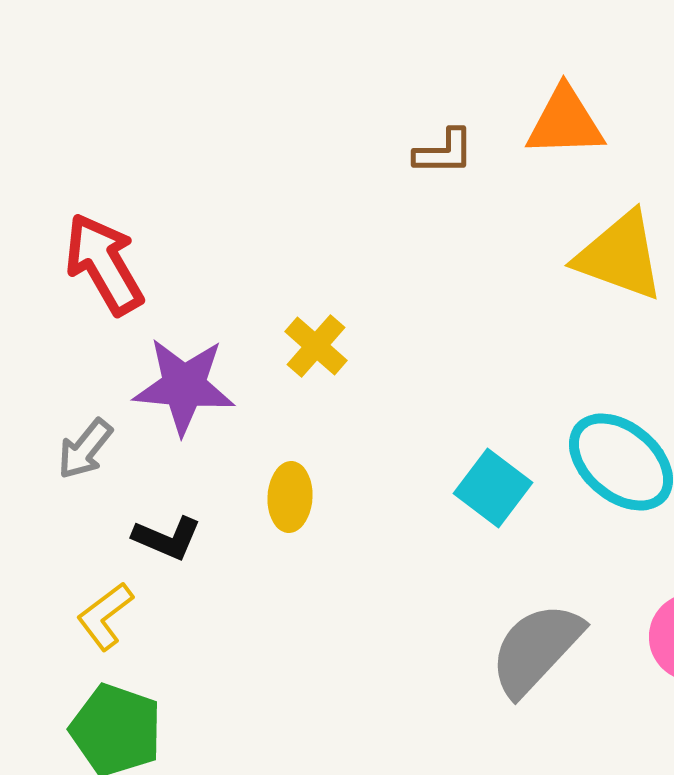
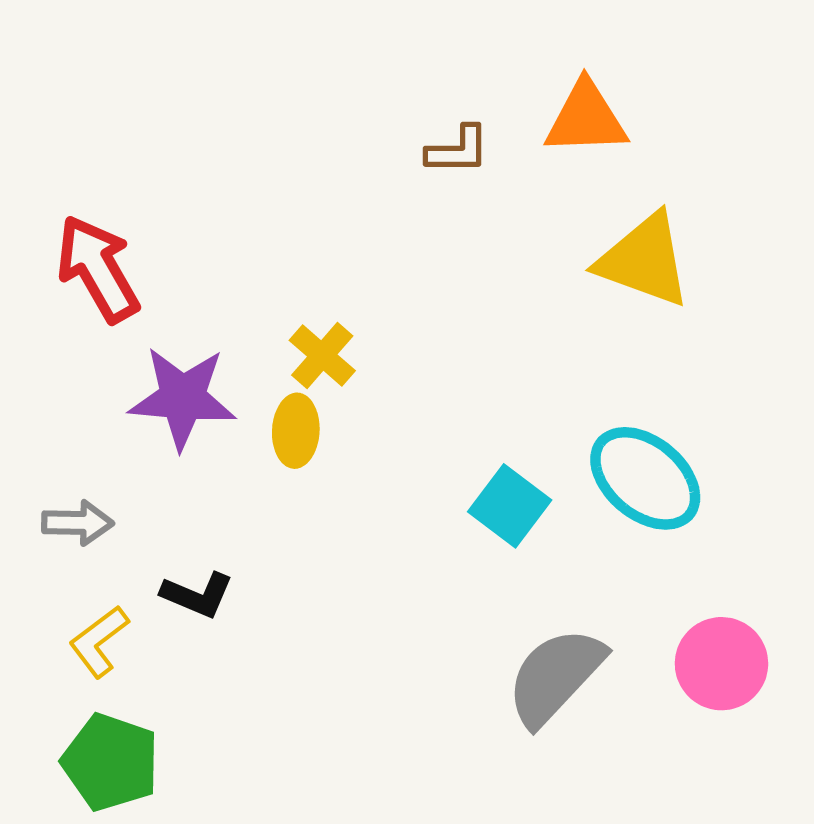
gray arrow: (85, 449) -> (78, 523), moved, turned -128
yellow ellipse: (290, 497) -> (296, 431), moved
black L-shape: (167, 538) -> (197, 595), moved

